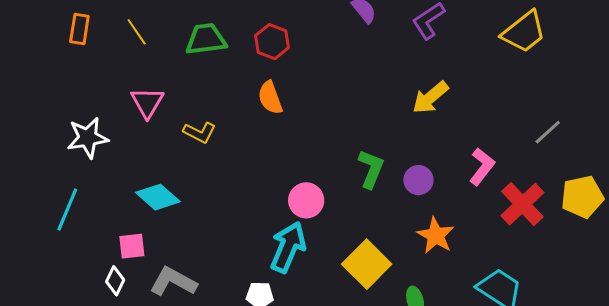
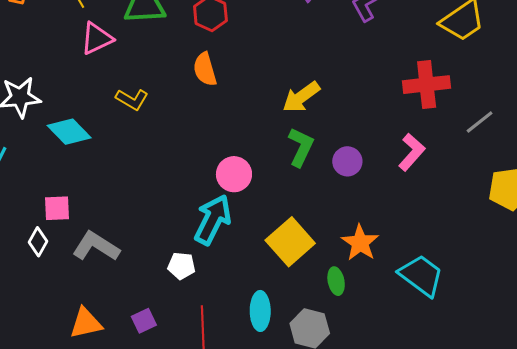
yellow arrow: (430, 98) -> (301, 97), moved
pink triangle: (147, 102) -> (97, 38), moved, turned 30
cyan diamond: (158, 197) -> (69, 132), moved
red cross: (522, 204) -> (427, 85), moved, turned 33
orange star: (436, 235) -> (360, 243), moved

